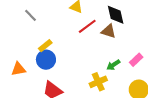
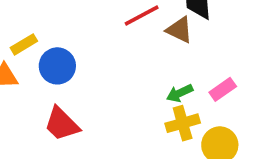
yellow rectangle: (45, 46) -> (24, 44), moved
yellow cross: (98, 82) -> (183, 123), moved

